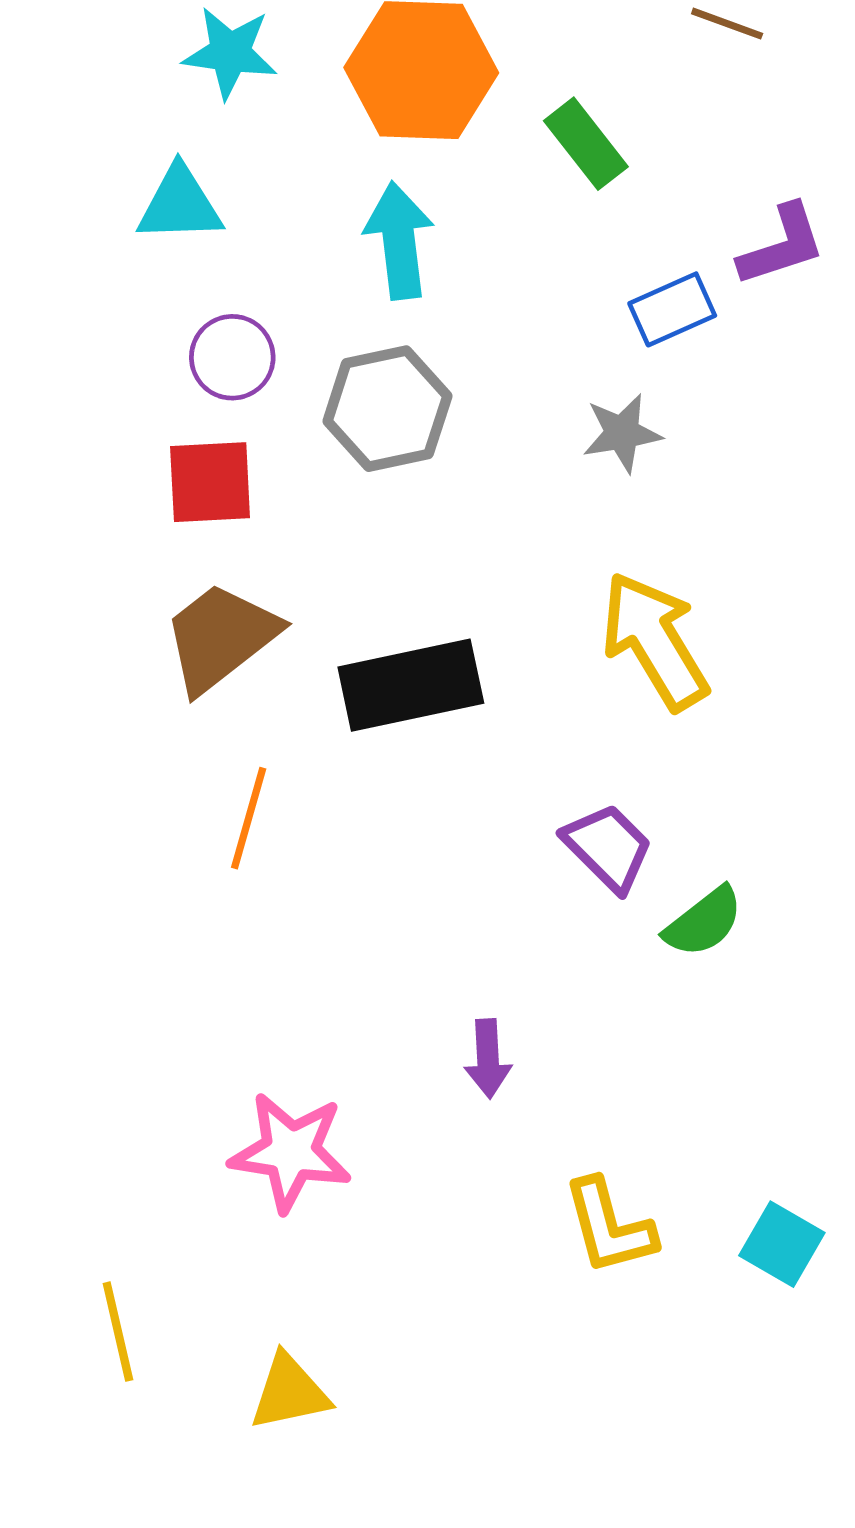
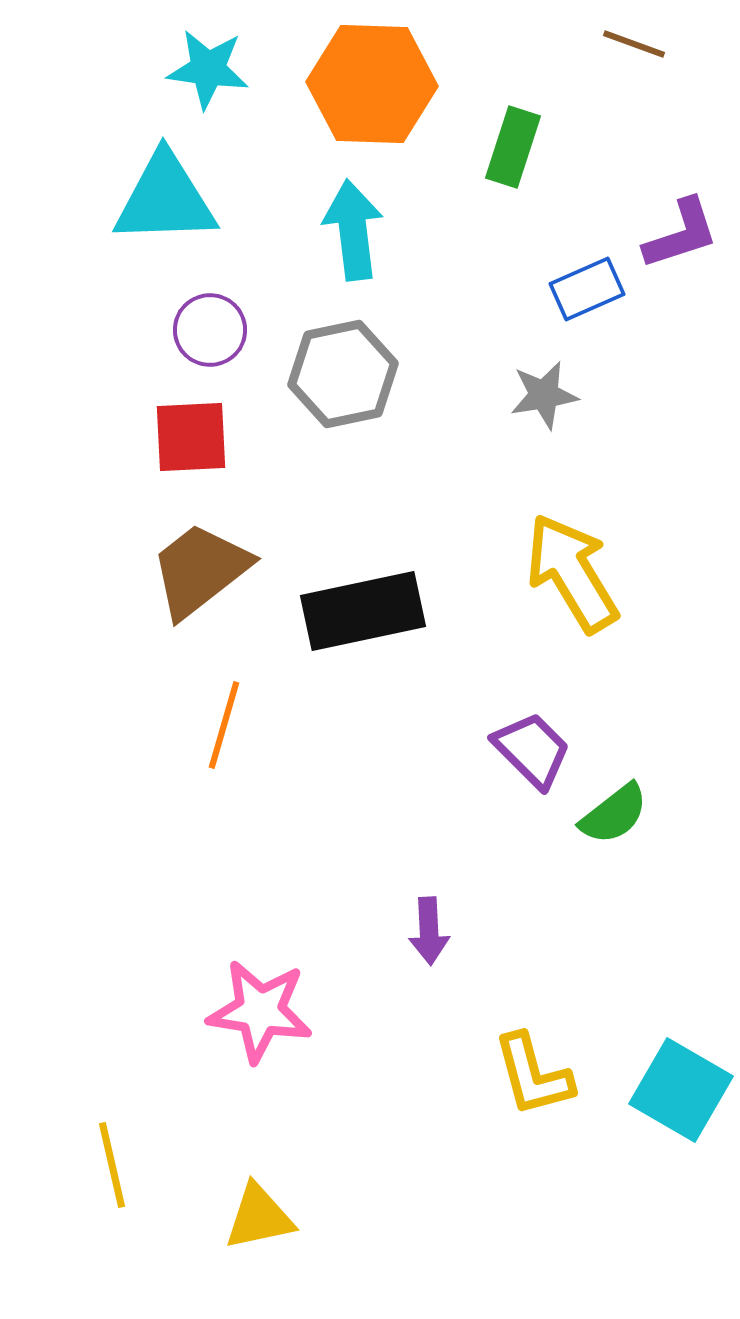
green rectangle: (586, 144) -> (513, 147), turned 56
cyan triangle: (180, 204) -> (165, 199), size x1.4
cyan square: (782, 1244) -> (681, 1090), size x1.4

